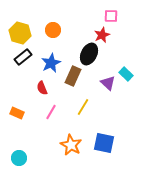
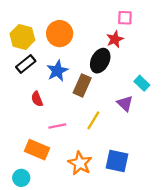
orange circle: (53, 30) -> (60, 34), size x1.5
purple triangle: (108, 83) -> (125, 103), moved
red semicircle: (42, 88) -> (37, 99), moved
pink line: (51, 112) -> (57, 126), turned 49
orange rectangle: (17, 113) -> (37, 150), moved, size x1.5

